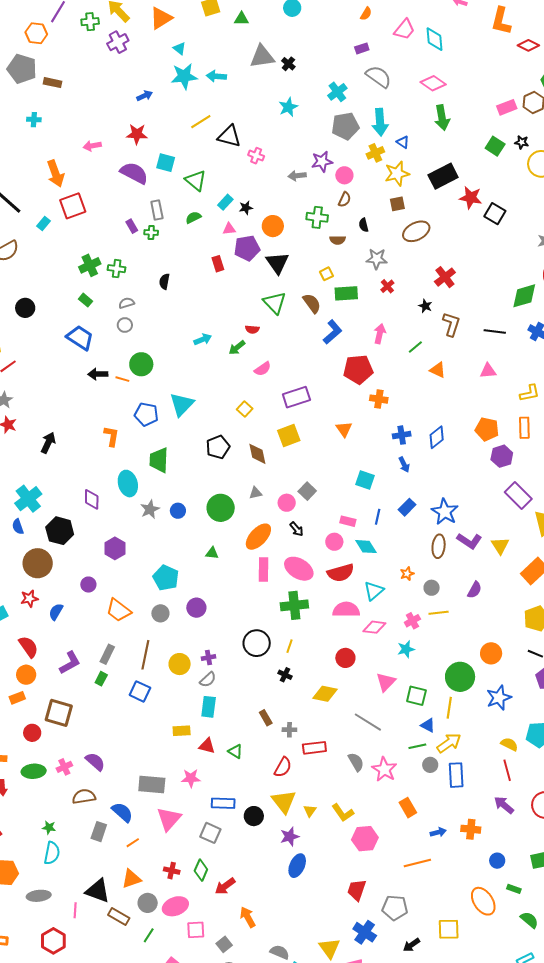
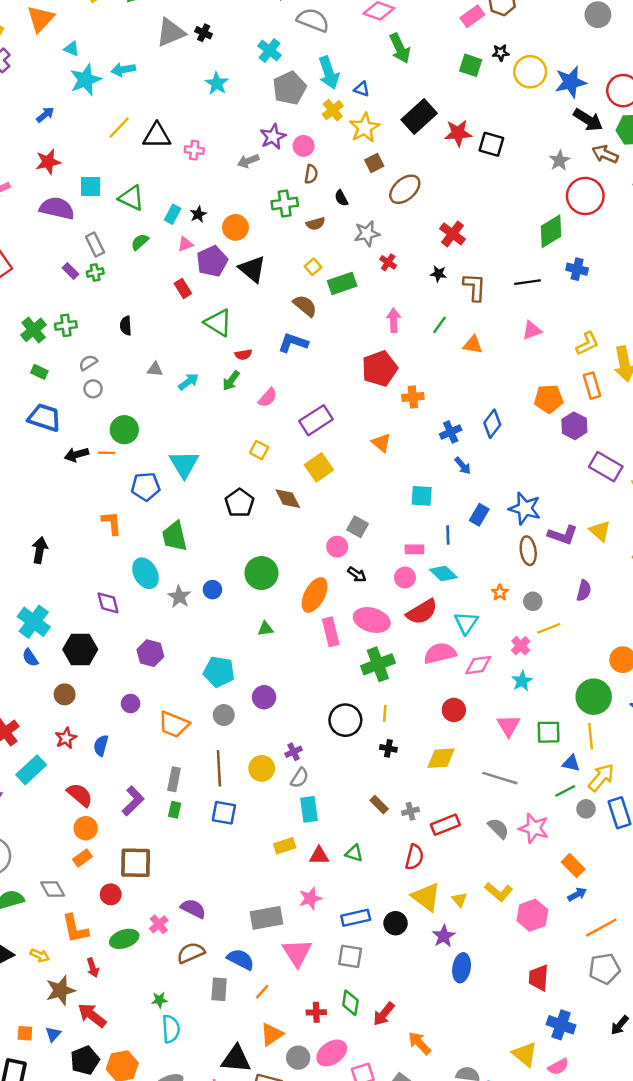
green triangle: (275, 303) -> (218, 323), moved
blue L-shape: (333, 332) -> (293, 343), moved, turned -105
gray triangle: (256, 493) -> (155, 369), moved, turned 32
brown circle: (38, 563) -> (65, 694), size x0.6
blue arrow: (438, 832) -> (577, 894), moved
gray pentagon: (395, 908) -> (605, 969), moved

